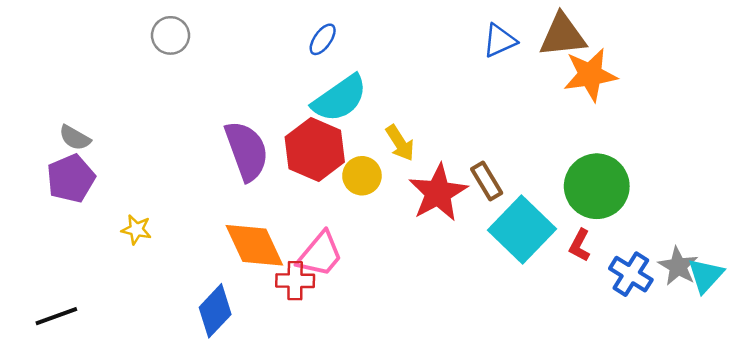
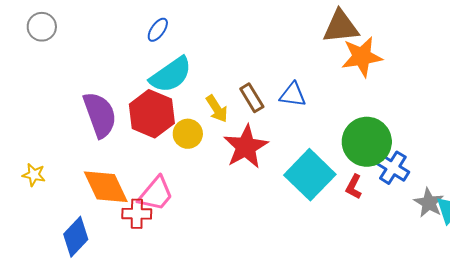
blue triangle: (500, 41) -> (293, 95), moved, turned 32
brown rectangle: (487, 181) -> (252, 98), moved
yellow star: (136, 230) -> (34, 175), moved
blue cross: (631, 274) -> (393, 168), moved

